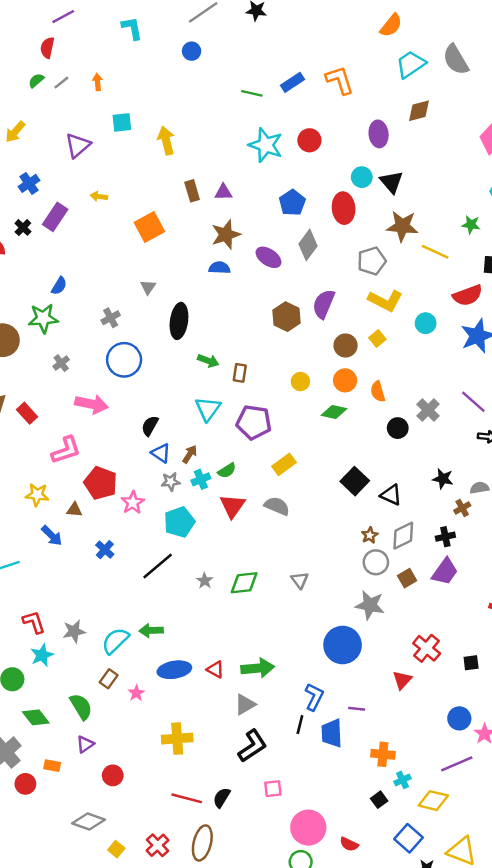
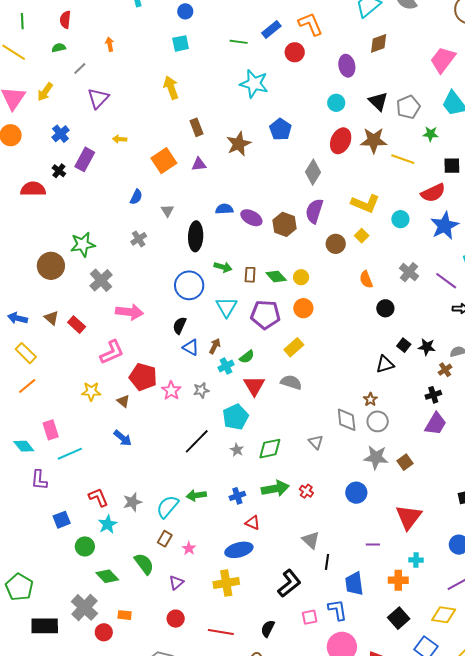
green semicircle: (36, 81) -> (59, 48), turned 32
gray line: (61, 83) -> (80, 69), moved
cyan square: (122, 122) -> (181, 43), moved
red circle: (309, 140) -> (295, 52), moved
black triangle: (391, 182) -> (378, 101), moved
purple triangle: (223, 192) -> (199, 164), moved
red ellipse: (344, 208) -> (341, 141), moved, turned 35
brown star: (226, 235) -> (239, 144), moved
gray diamond: (308, 245) -> (313, 172), moved
purple ellipse: (268, 257) -> (251, 218), moved
gray pentagon: (372, 261) -> (408, 107), moved
blue semicircle: (219, 268) -> (224, 209), moved
blue semicircle: (59, 286) -> (136, 197), moved
blue circle: (124, 360) -> (189, 285), moved
gray cross: (61, 363) -> (101, 280), size x1.6
orange circle: (345, 380) -> (303, 308), moved
gray cross: (428, 410) -> (409, 272), moved
green diamond: (334, 412) -> (276, 276), moved, turned 40
black square: (355, 481) -> (404, 345), moved, size x0.6
gray star: (171, 482) -> (201, 390), moved
black triangle: (391, 495) -> (385, 364), turned -36
brown triangle: (74, 510) -> (123, 401), turned 40
cyan pentagon: (179, 522) -> (236, 417), moved
blue arrow: (52, 536) -> (123, 438), moved
gray diamond: (403, 536) -> (347, 420), moved, turned -65
blue cross: (105, 550) -> (237, 496), moved, turned 35
brown square: (407, 578) -> (405, 462), moved
blue circle: (343, 645) -> (356, 493), size x0.7
red cross: (427, 648) -> (306, 491), moved, size x0.6
green arrow: (258, 668) -> (275, 488), moved
blue ellipse: (174, 670) -> (239, 550), moved
red triangle: (402, 680) -> (409, 517), size x1.6
blue L-shape: (314, 697) -> (338, 610), moved, turned -30
gray triangle: (245, 704) -> (311, 540), moved, turned -42
blue trapezoid: (332, 733) -> (354, 584), moved
purple triangle: (85, 744) -> (176, 583), moved
cyan cross: (402, 780) -> (416, 560), moved, turned 32
red line: (187, 798) -> (221, 632), moved
black square: (379, 800) -> (399, 618), size x1.5

